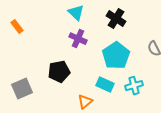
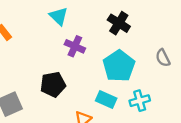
cyan triangle: (76, 13) -> (59, 16), moved

